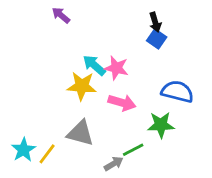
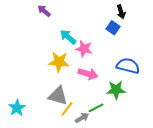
black arrow: (155, 22) -> (121, 12), moved
cyan arrow: (94, 65) -> (68, 37), moved
yellow line: (47, 154) -> (67, 109), moved

